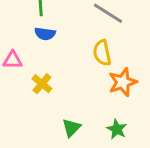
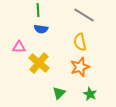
orange star: (123, 82) -> (80, 67), moved
yellow cross: (42, 84) -> (39, 63), size x1.5

